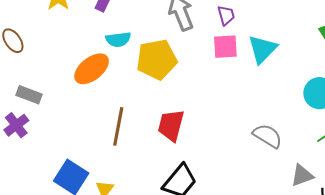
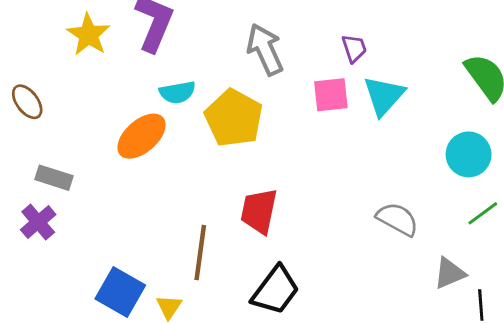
purple trapezoid: (226, 15) -> (354, 48), moved
yellow pentagon: (157, 59) -> (234, 118), turned -30
brown line: (118, 126) -> (200, 253), moved

